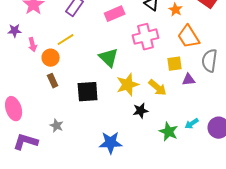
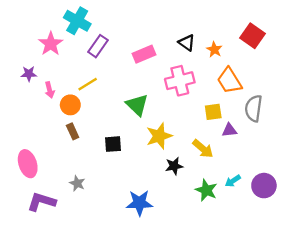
yellow arrow: (158, 88) -> (203, 149), moved
black square: (88, 92) -> (113, 144), size x0.7

